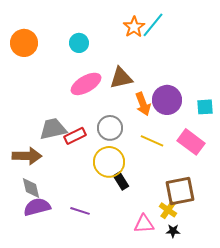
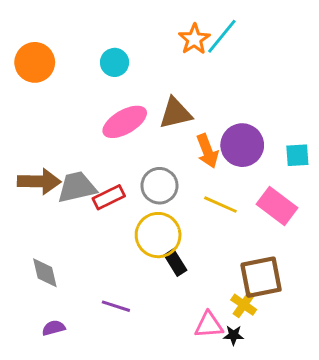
brown arrow: (27, 156) -> (39, 181), moved
purple semicircle: (37, 207) -> (54, 328), moved, size x0.6
black star: (173, 231) -> (233, 335), moved

